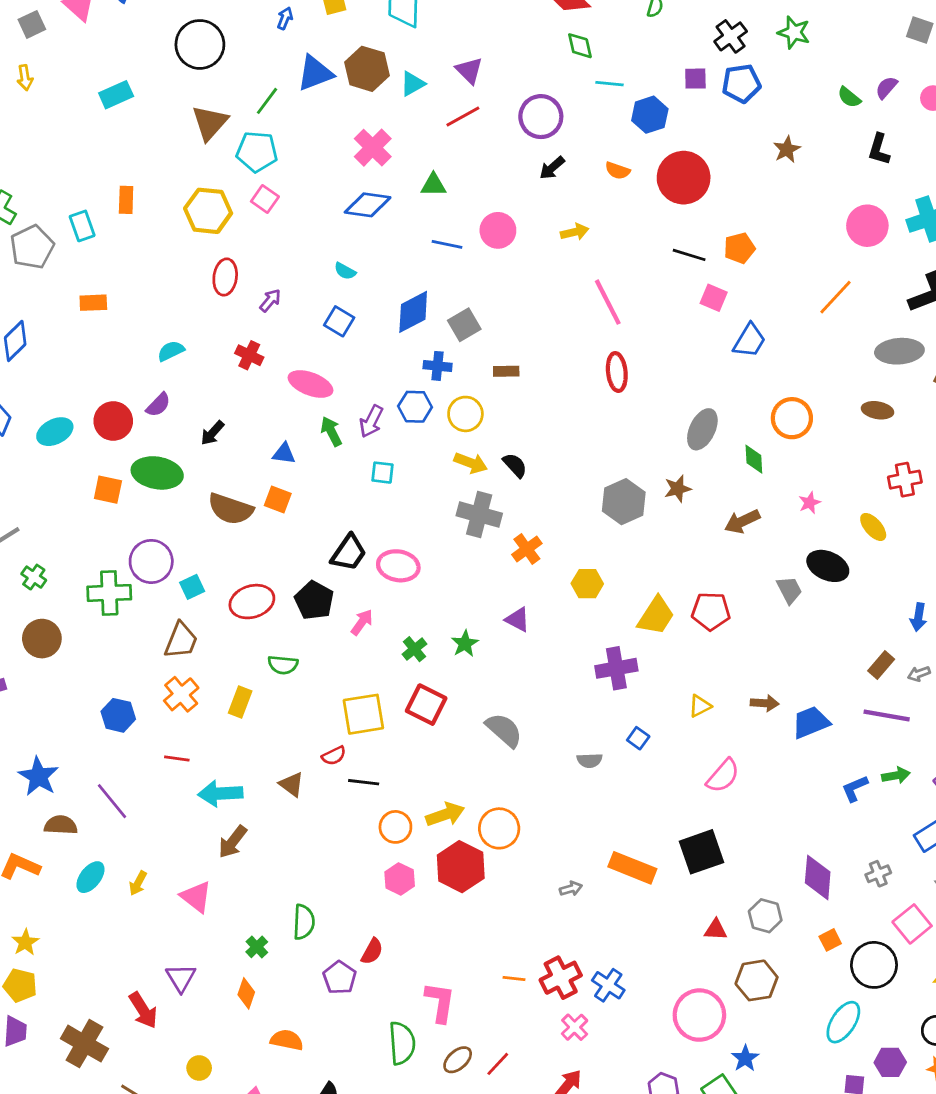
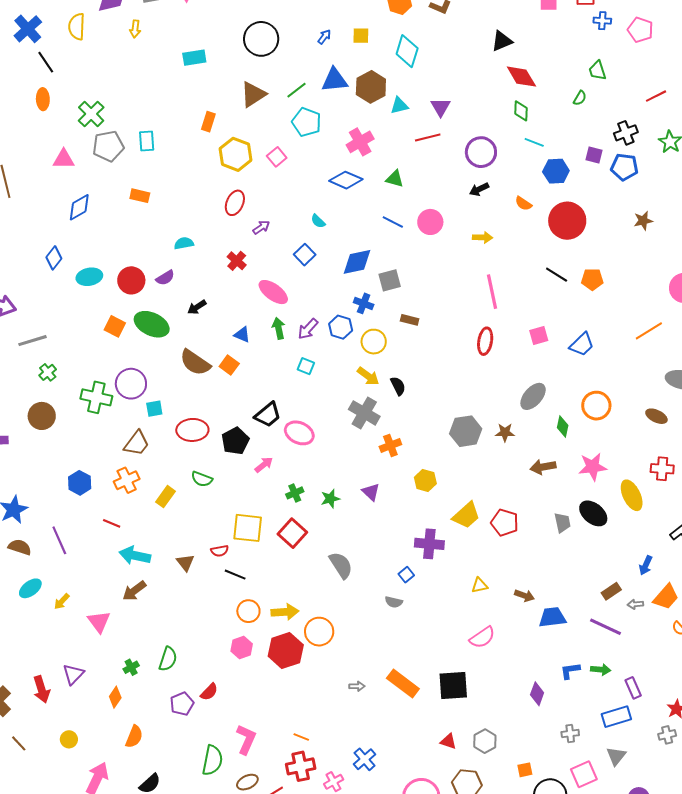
cyan pentagon: (257, 152) -> (307, 122), moved
orange rectangle: (126, 200) -> (208, 122), moved
pink square: (714, 298) -> (539, 336), moved, turned 36
pink star: (810, 503) -> (593, 467), size x1.8
yellow ellipse: (873, 527) -> (632, 495), size x1.4
blue square: (638, 738) -> (406, 575), moved
purple diamond: (818, 877) -> (537, 694), moved, size x0.7
red cross: (561, 978) -> (301, 766), moved
orange semicircle: (287, 1040) -> (134, 737), turned 85

